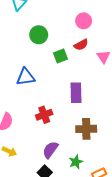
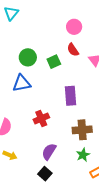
green circle: (39, 35) -> (28, 57), moved
red semicircle: (81, 45) -> (73, 50), turned 88
green star: (76, 162) -> (83, 155), moved

